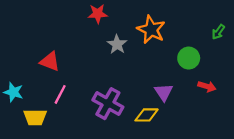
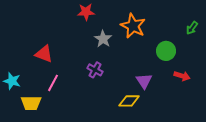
purple cross: (108, 104) -> (95, 70), moved, size x0.6

